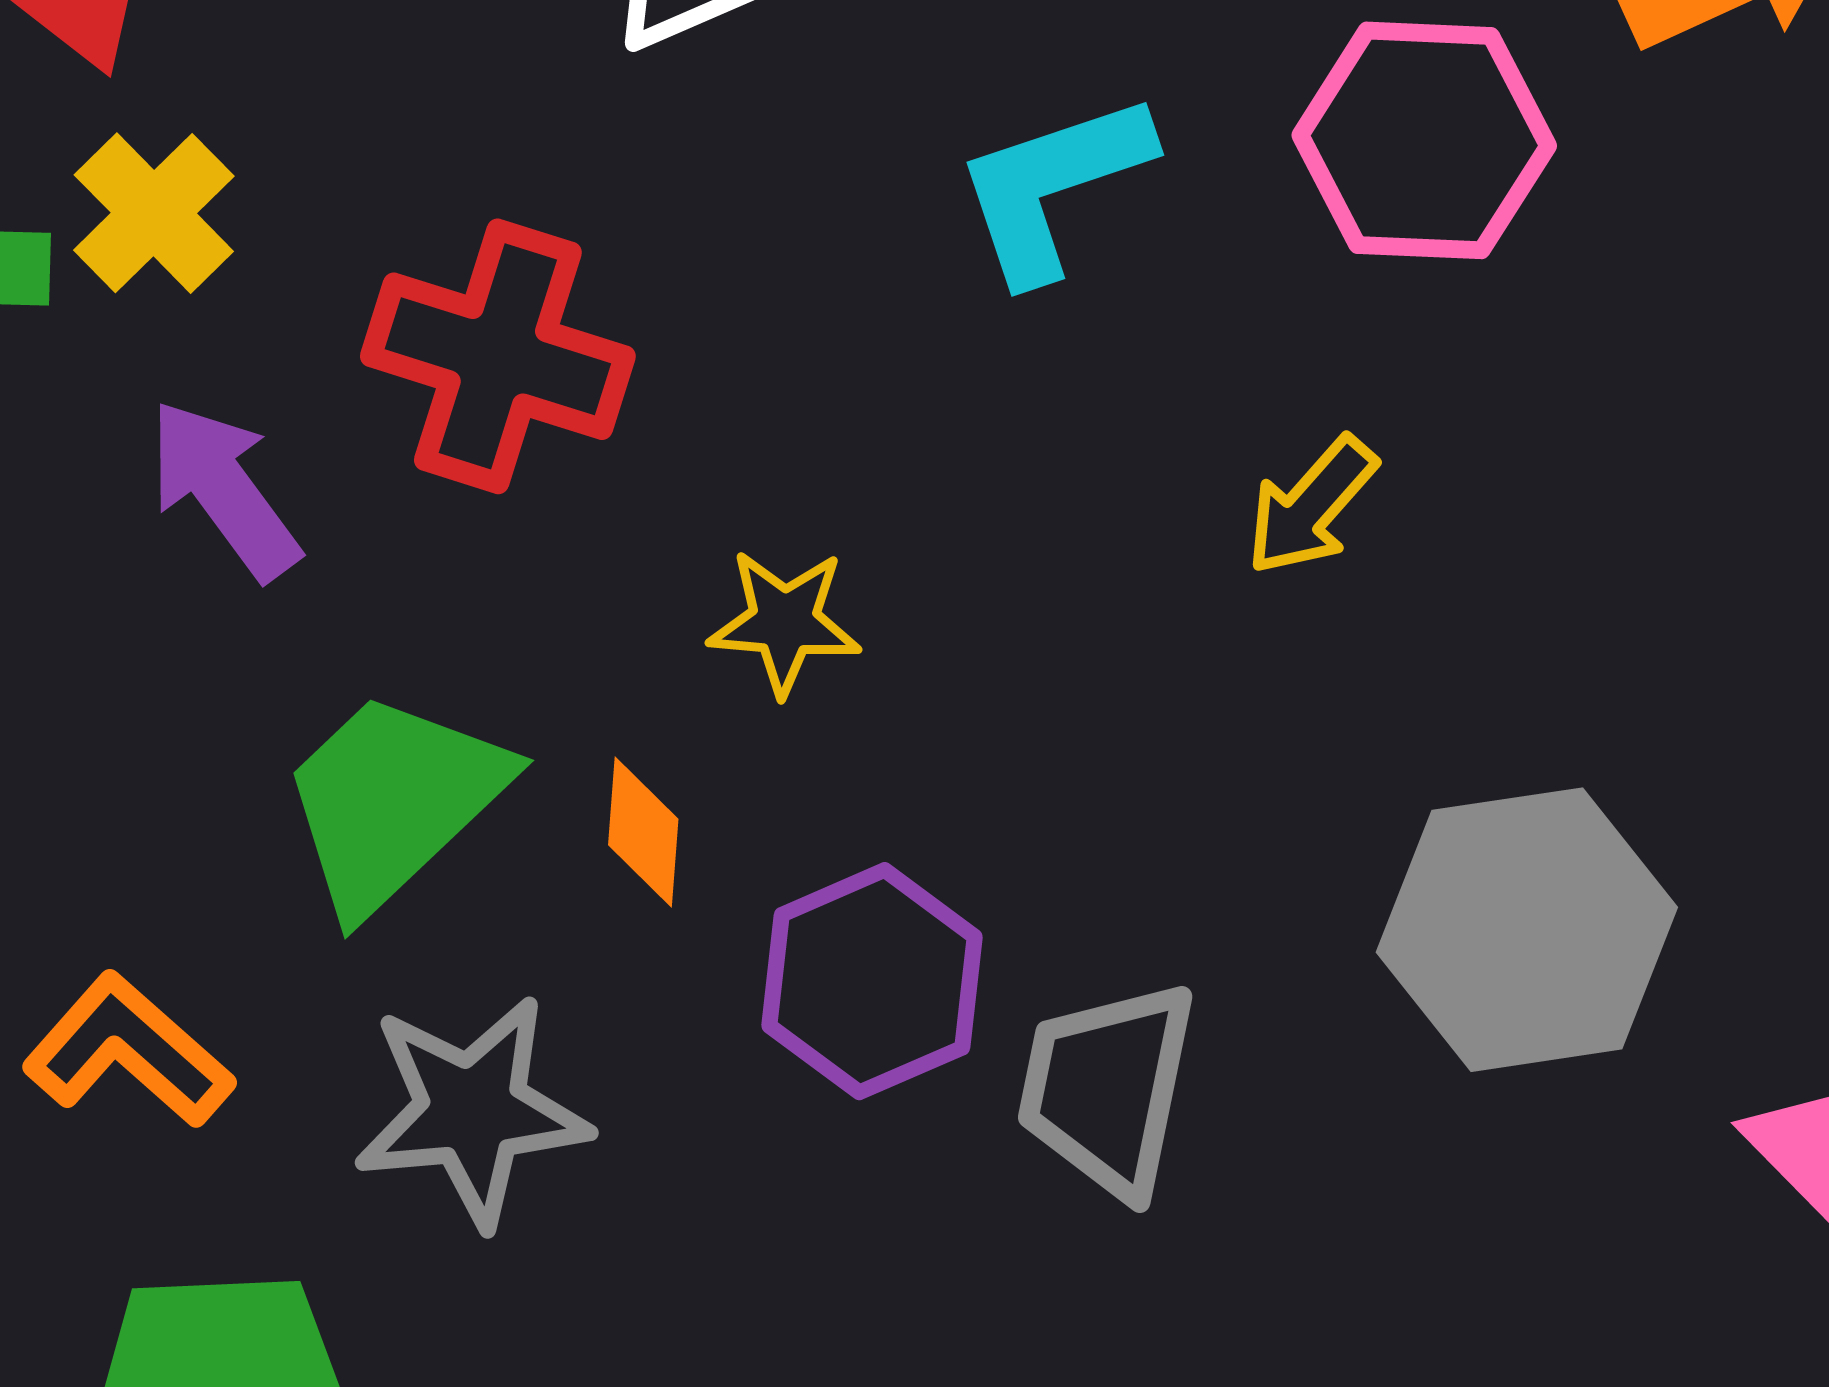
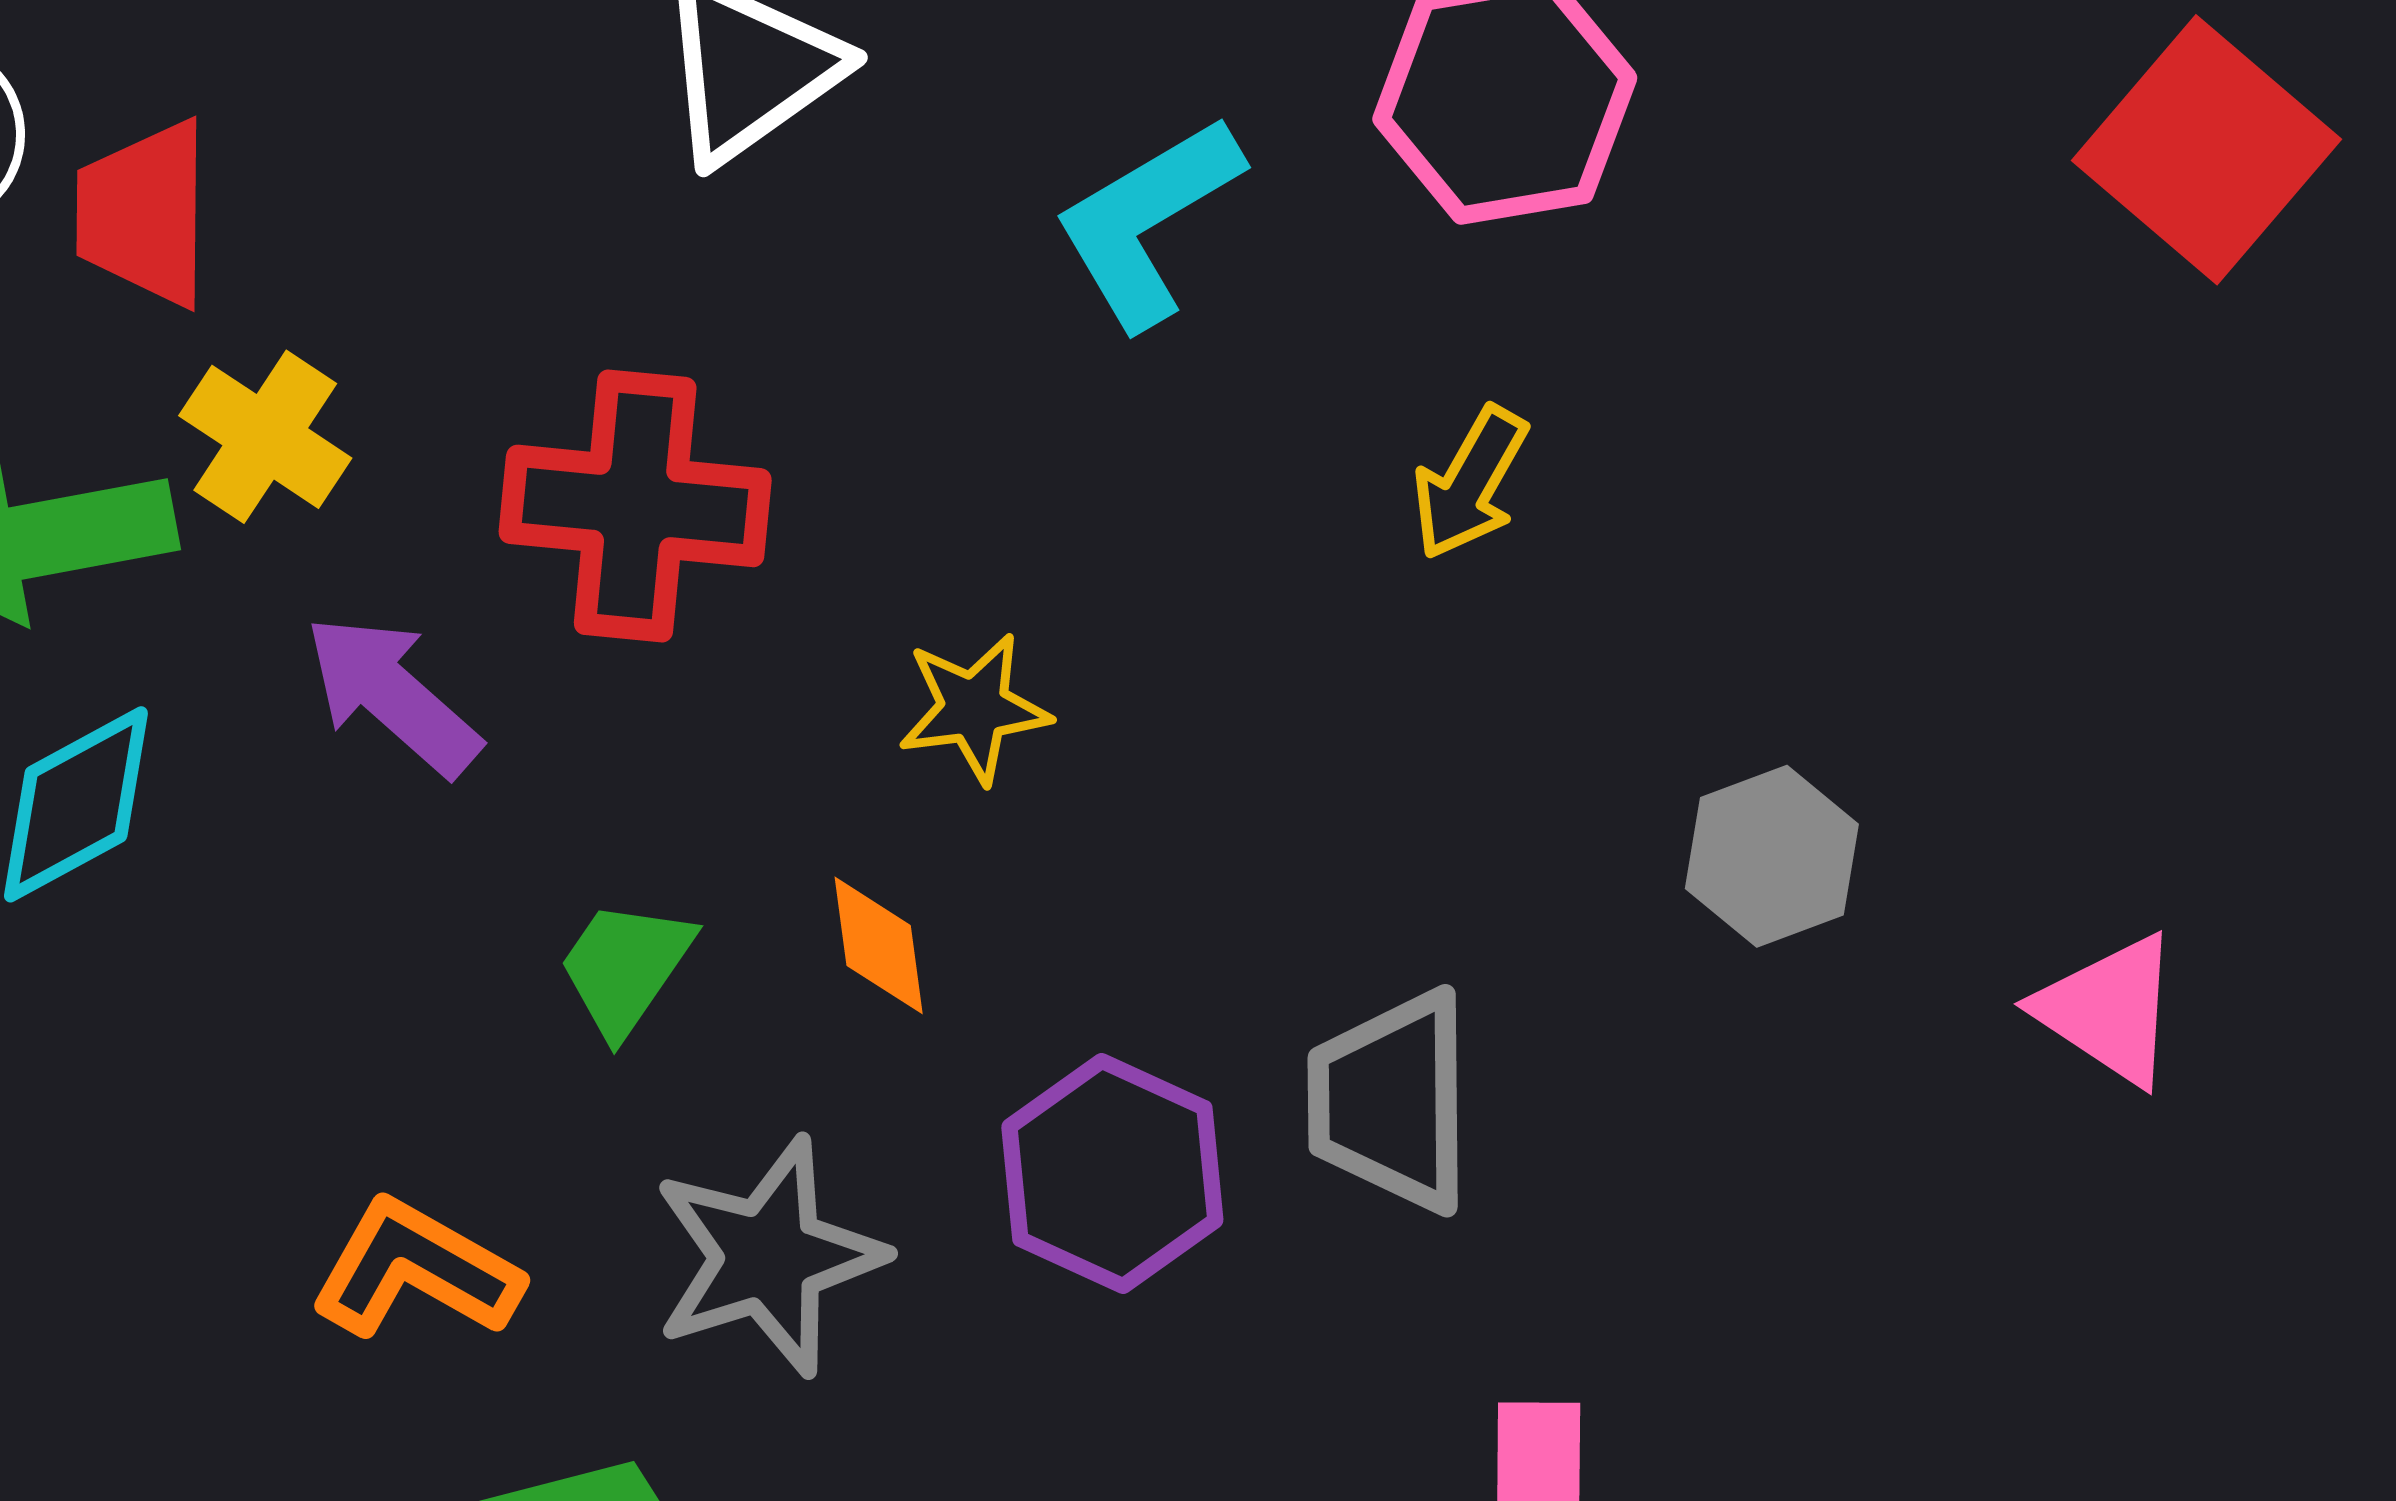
green trapezoid: (393, 801) -> (625, 967), size x0.6
gray hexagon: (1527, 930) -> (1772, 856), size x0.6
purple hexagon: (872, 981) -> (1112, 1174), moved

